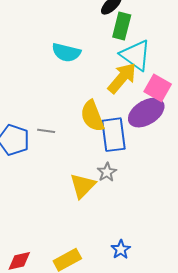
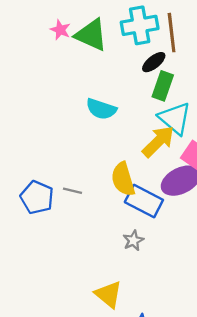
blue rectangle: (114, 135) -> (144, 201), turned -60
yellow triangle: (83, 186) -> (108, 294), moved, turned -40

